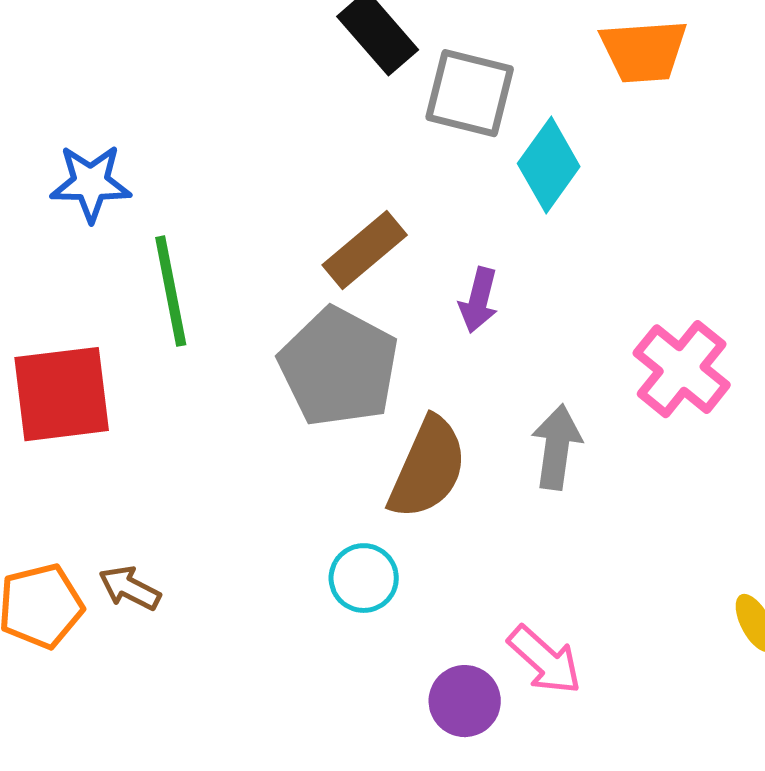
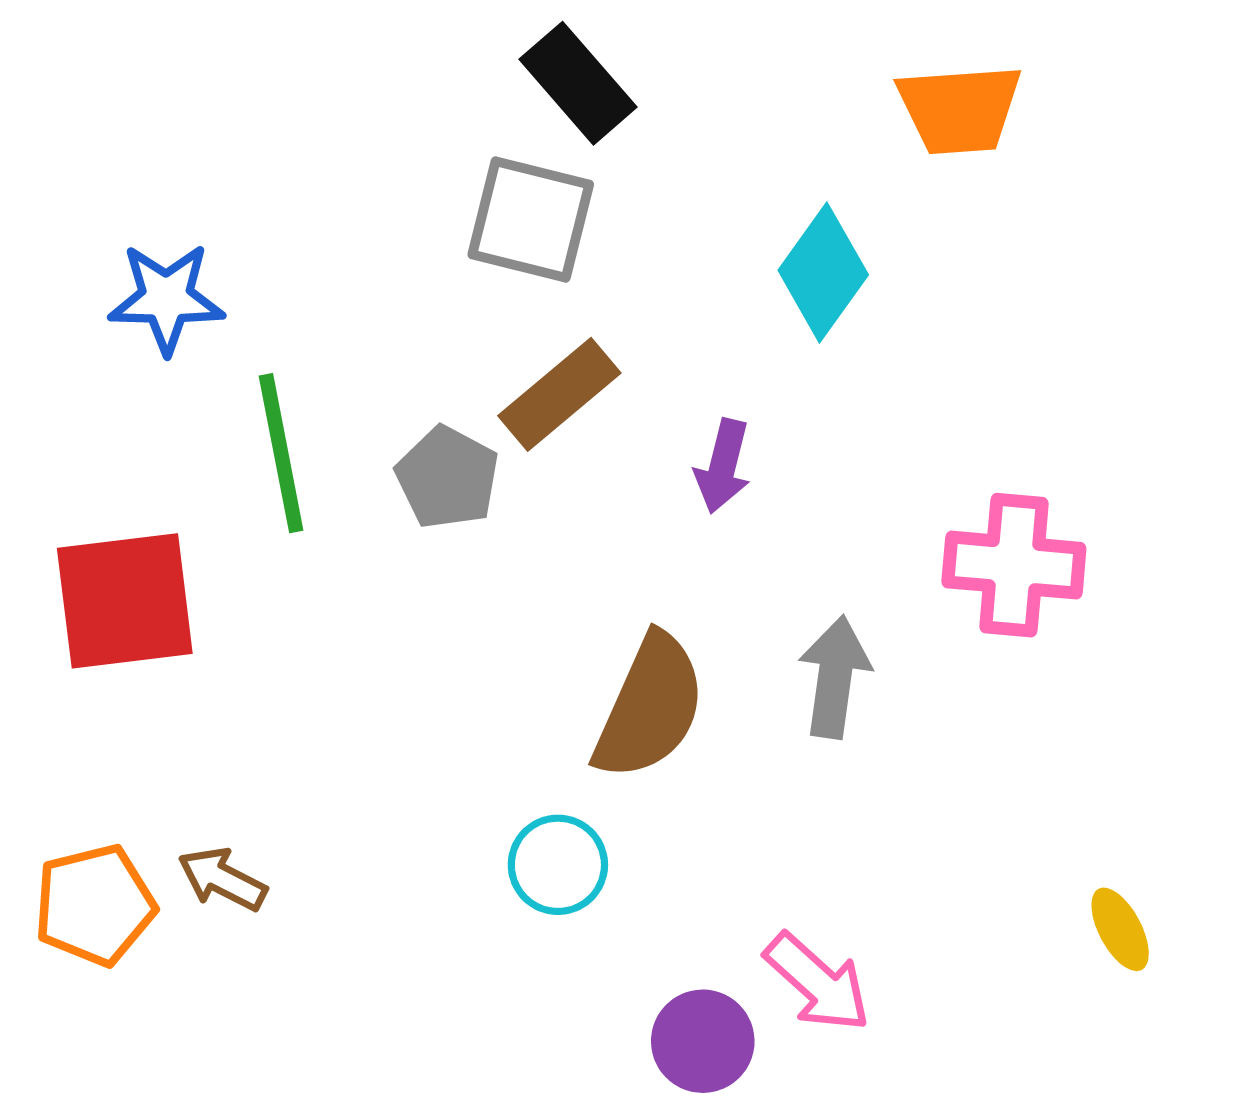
gray square: (470, 93) -> (531, 219), moved
gray pentagon: (339, 367) -> (447, 478), moved, size x0.6
pink cross: (682, 369) -> (1014, 565), turned -34

